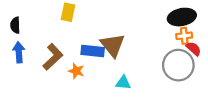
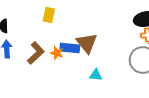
orange star: (76, 71) -> (57, 53), moved

